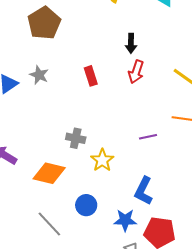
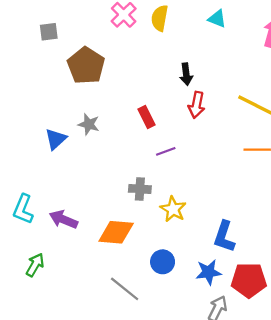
purple line: (148, 137) -> (166, 151), moved

